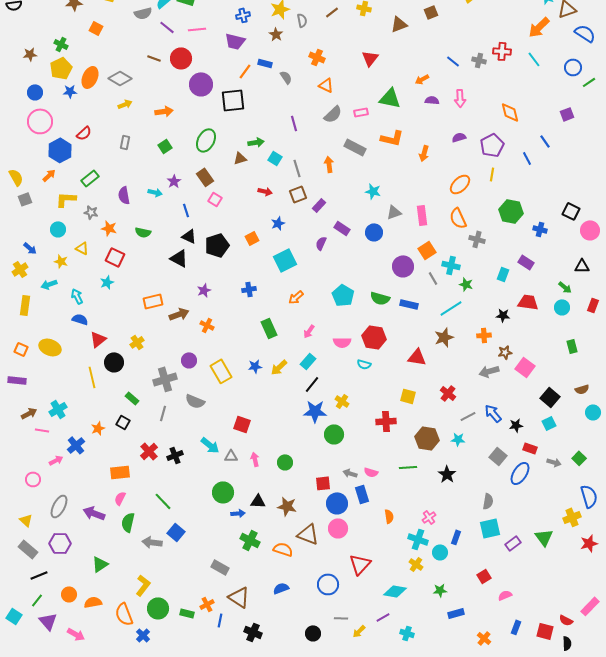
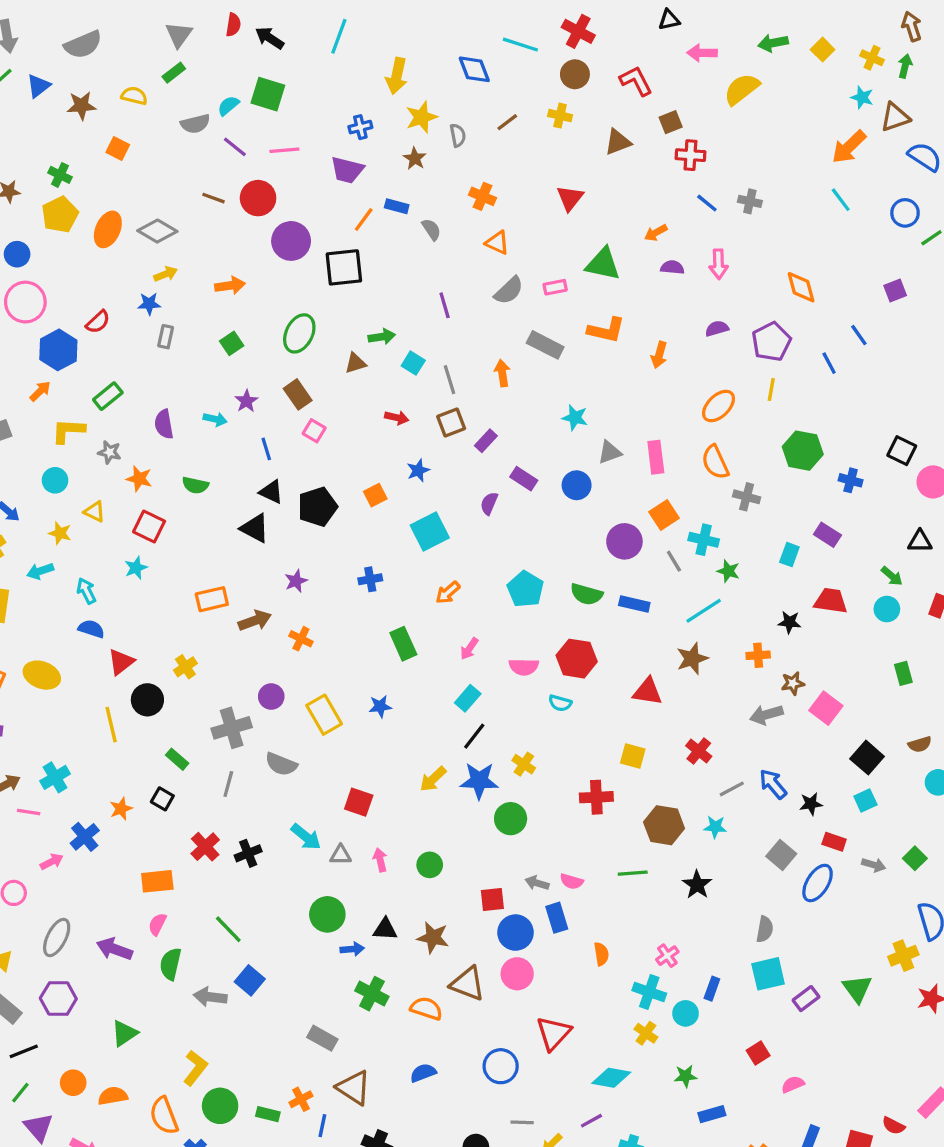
red cross: (502, 51) -> (690, 155), moved
blue star: (70, 91) -> (149, 304), moved
yellow arrow: (279, 367) -> (433, 779), moved

